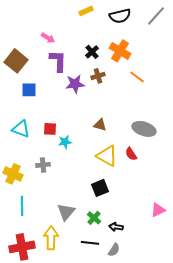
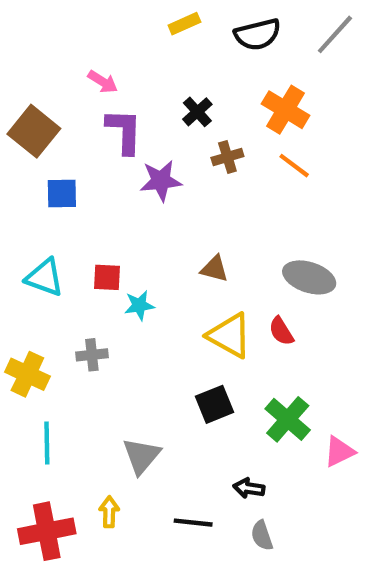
orange cross: (120, 51) -> (286, 110), moved
brown cross: (98, 76) -> (227, 157), moved
green cross: (94, 218) -> (288, 419), moved, size x1.5
yellow arrow: (51, 238) -> (109, 512), size x0.6
gray semicircle: (114, 250) -> (262, 536), moved, turned 128

